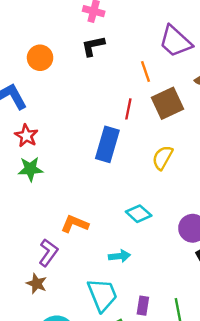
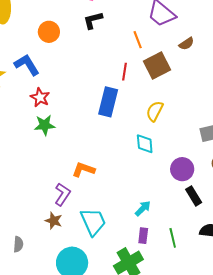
cyan diamond: (139, 214) -> (145, 144), moved, turned 45
cyan arrow: (119, 256) -> (143, 208), moved, turned -36
cyan trapezoid: (102, 295) -> (93, 222), moved

